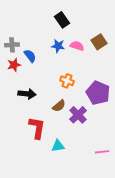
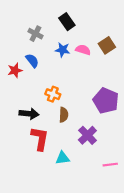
gray cross: (12, 45) -> (35, 34), moved, turned 32
orange cross: (67, 81) -> (53, 94), moved
black arrow: (27, 94) -> (29, 114), moved
brown semicircle: (59, 106) -> (64, 115), turned -48
purple cross: (78, 115) -> (87, 135), moved

